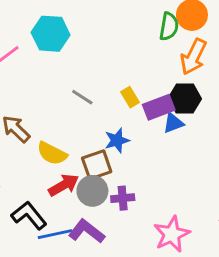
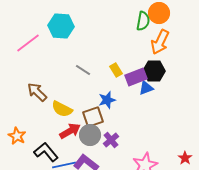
purple cross: (123, 198) -> (111, 140), turned -35

